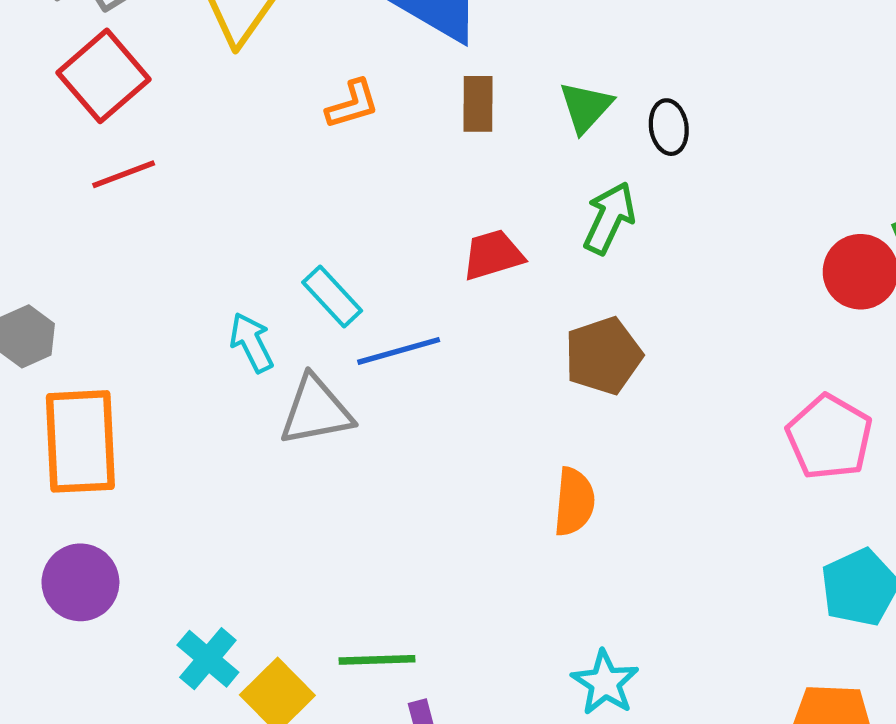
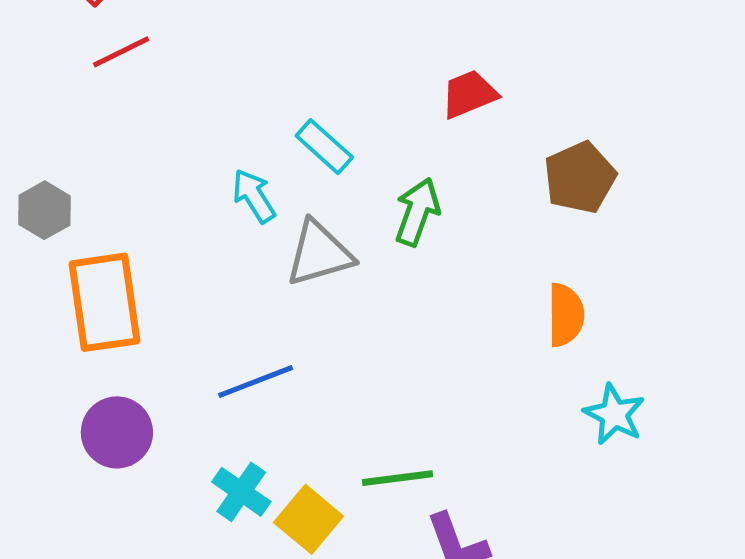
green arrow: (609, 218) -> (417, 212), moved
blue line: (399, 351) -> (256, 382), moved
cyan star: (605, 683) -> (614, 414), moved

